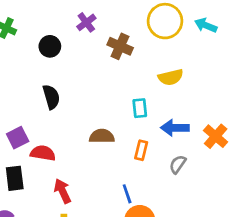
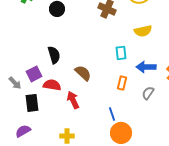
black semicircle: (51, 97) -> (54, 55), moved
brown semicircle: (102, 136) -> (83, 73), moved, turned 42
red arrow: (62, 191) -> (73, 100), moved

